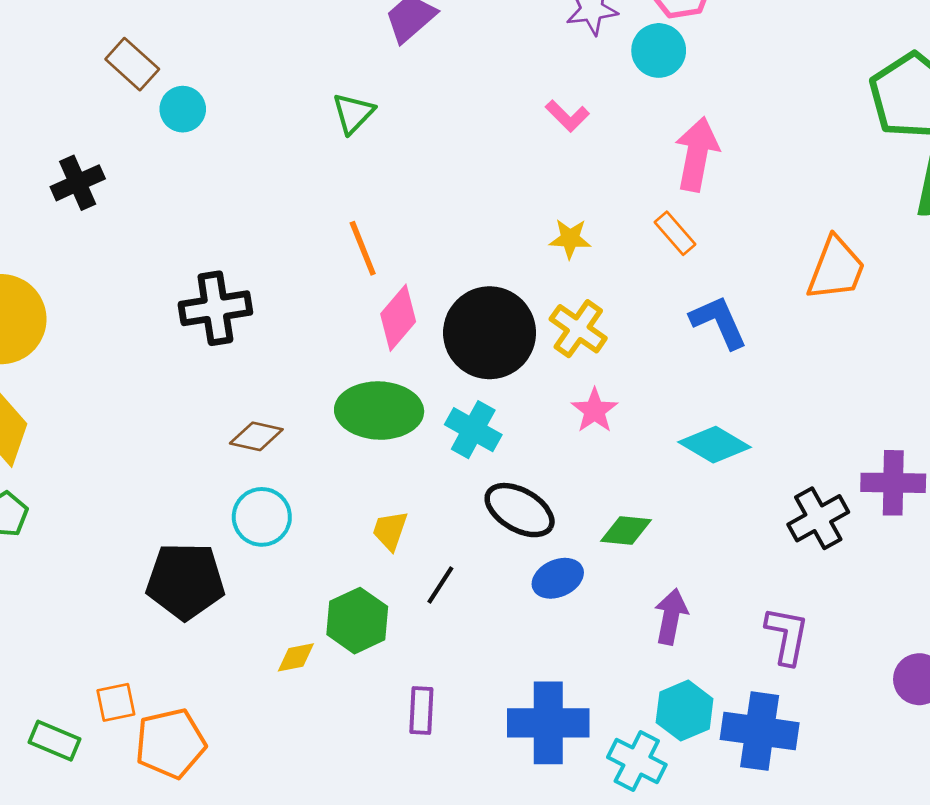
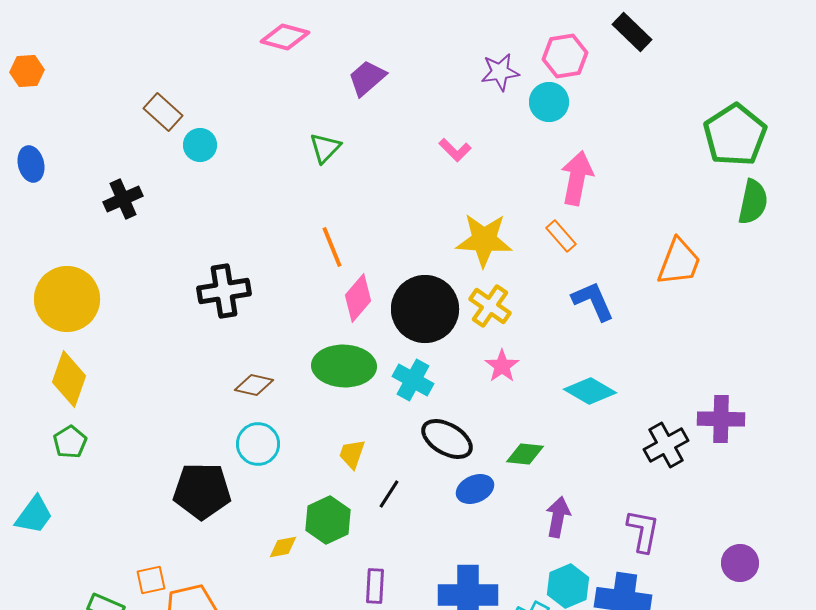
pink L-shape: (567, 116) -> (455, 150), moved
yellow star: (570, 239) -> (484, 240), size x1.8

